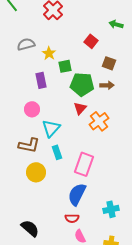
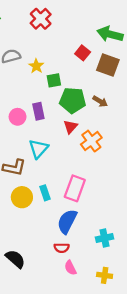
green arrow: (116, 24) -> (110, 34), size x1.6
brown square: (109, 63) -> (108, 65), moved, size x1.5
purple rectangle: (41, 80) -> (38, 111), moved
brown arrow: (107, 85) -> (100, 101), turned 32
pink circle: (32, 109) -> (18, 117), moved
cyan rectangle: (57, 152) -> (45, 193), moved

